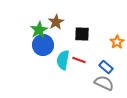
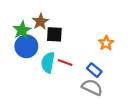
black square: (82, 34) -> (54, 34), moved

